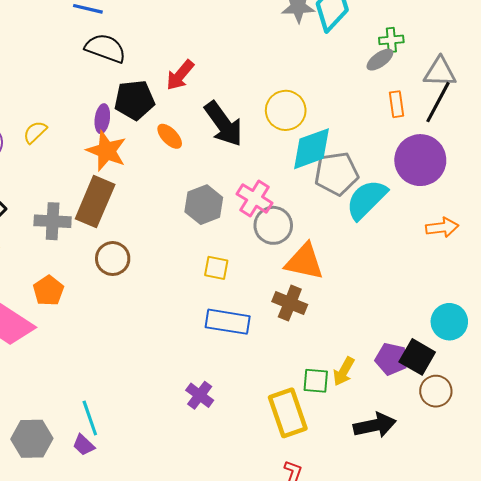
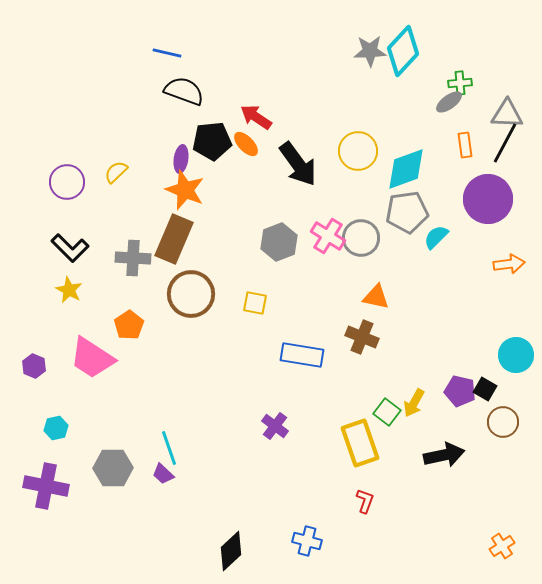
red arrow: (180, 75) -> (256, 117), turned 84
orange ellipse: (170, 136) -> (246, 144), moved
cyan diamond: (312, 149) -> (406, 169), moved
cyan semicircle: (366, 199) -> (436, 237), size x0.6
gray circle: (273, 225) -> (361, 238), moved
brown circle: (113, 259) -> (191, 294), size x1.4
orange triangle: (304, 262) -> (376, 297), size x0.7
yellow square: (216, 268) -> (255, 303), moved
black square: (417, 357) -> (485, 389), size x0.7
green square: (316, 381) -> (387, 412), turned 32

